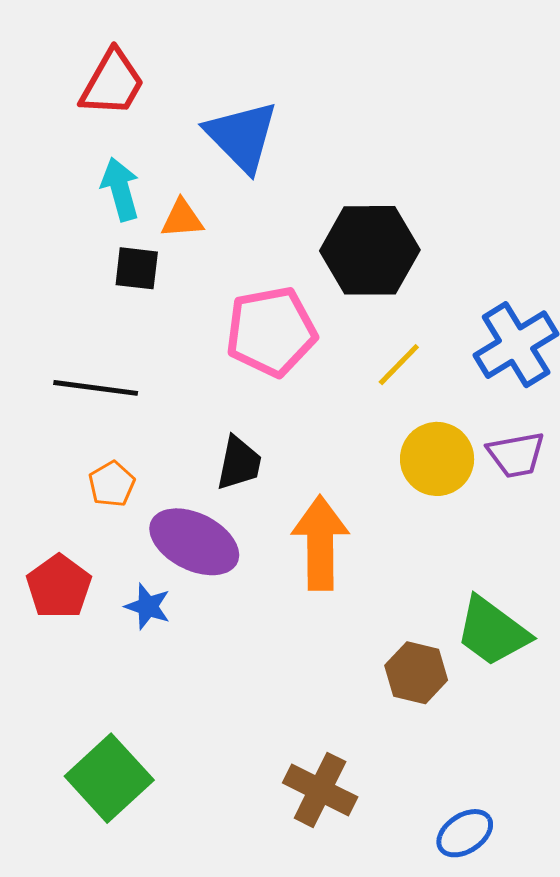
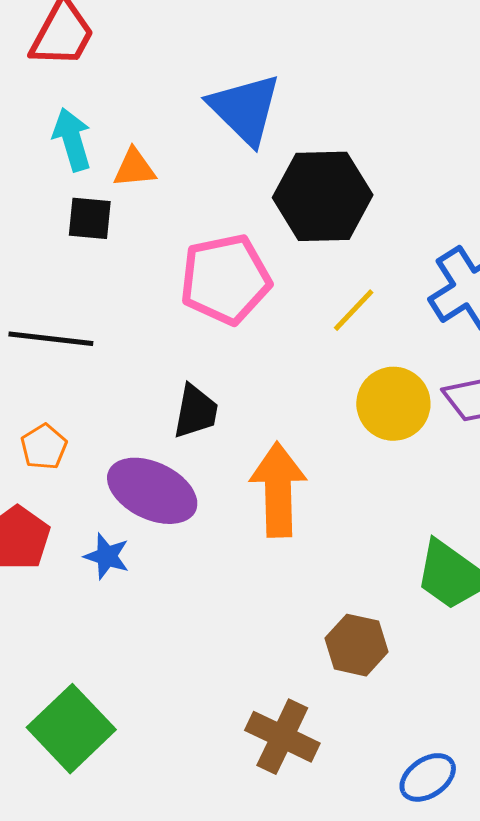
blue triangle: (242, 136) -> (245, 109), moved
orange pentagon: (112, 484) -> (44, 447), moved
brown hexagon: (416, 673) -> (357, 645), moved

